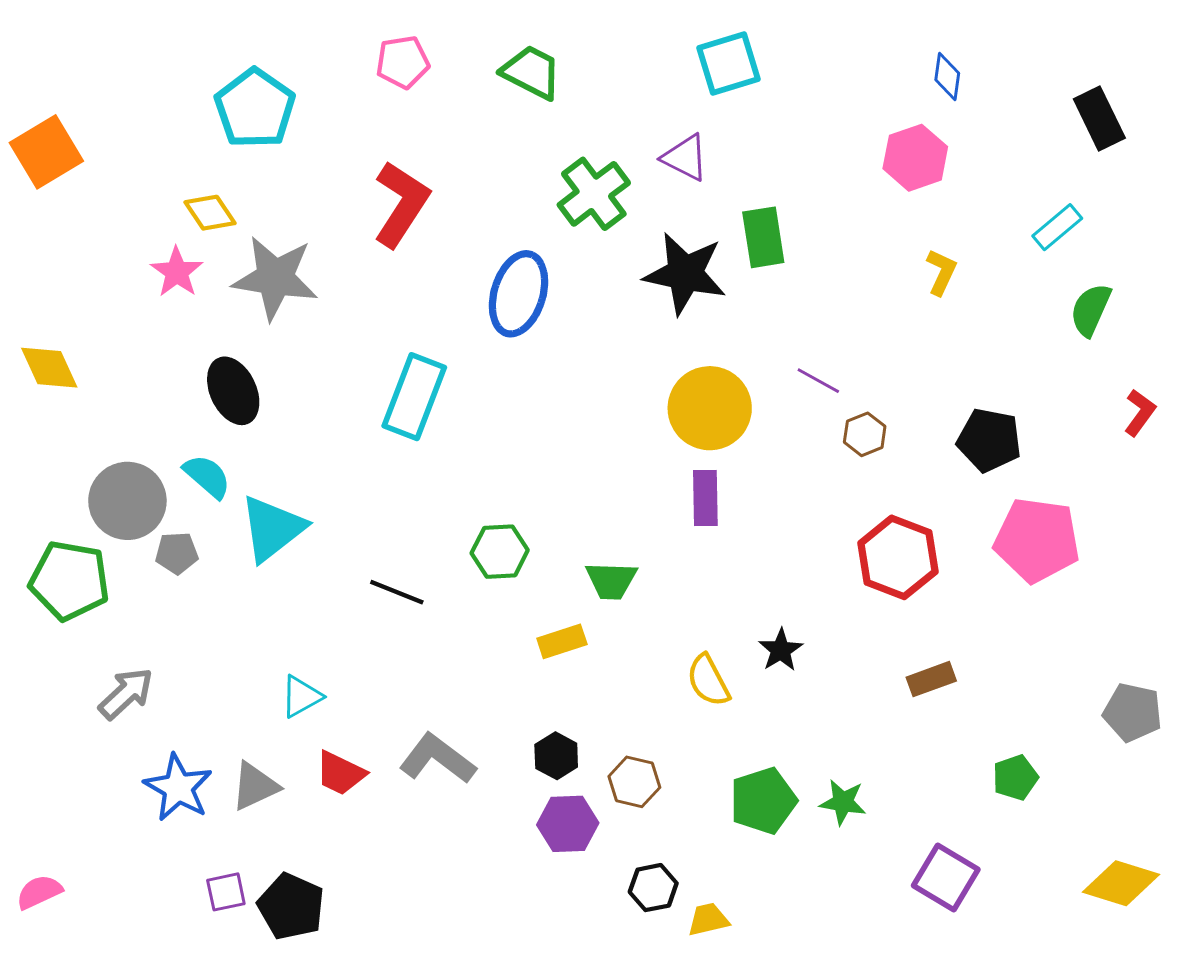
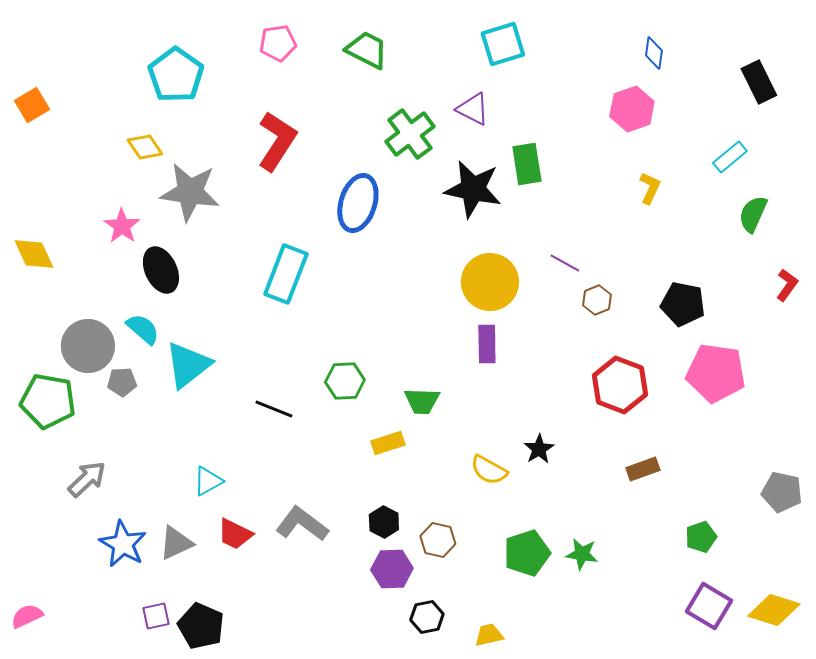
orange square: (46, 152) -> (32, 105), size x0.7
pink star: (177, 272) -> (122, 226), moved
yellow semicircle: (708, 680) -> (489, 470), turned -33
purple square: (946, 877) -> (709, 606), moved
black hexagon: (653, 888) -> (427, 617), moved

